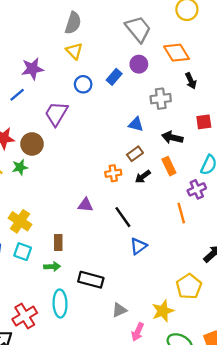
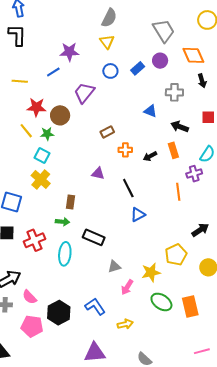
brown rectangle: (135, 154) -> (107, 132), moved
cyan square: (23, 252) -> (42, 156), moved
red cross: (25, 316) -> (34, 240), moved

